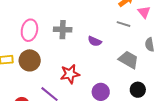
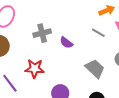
gray cross: (63, 30) -> (42, 33), moved, turned -30

